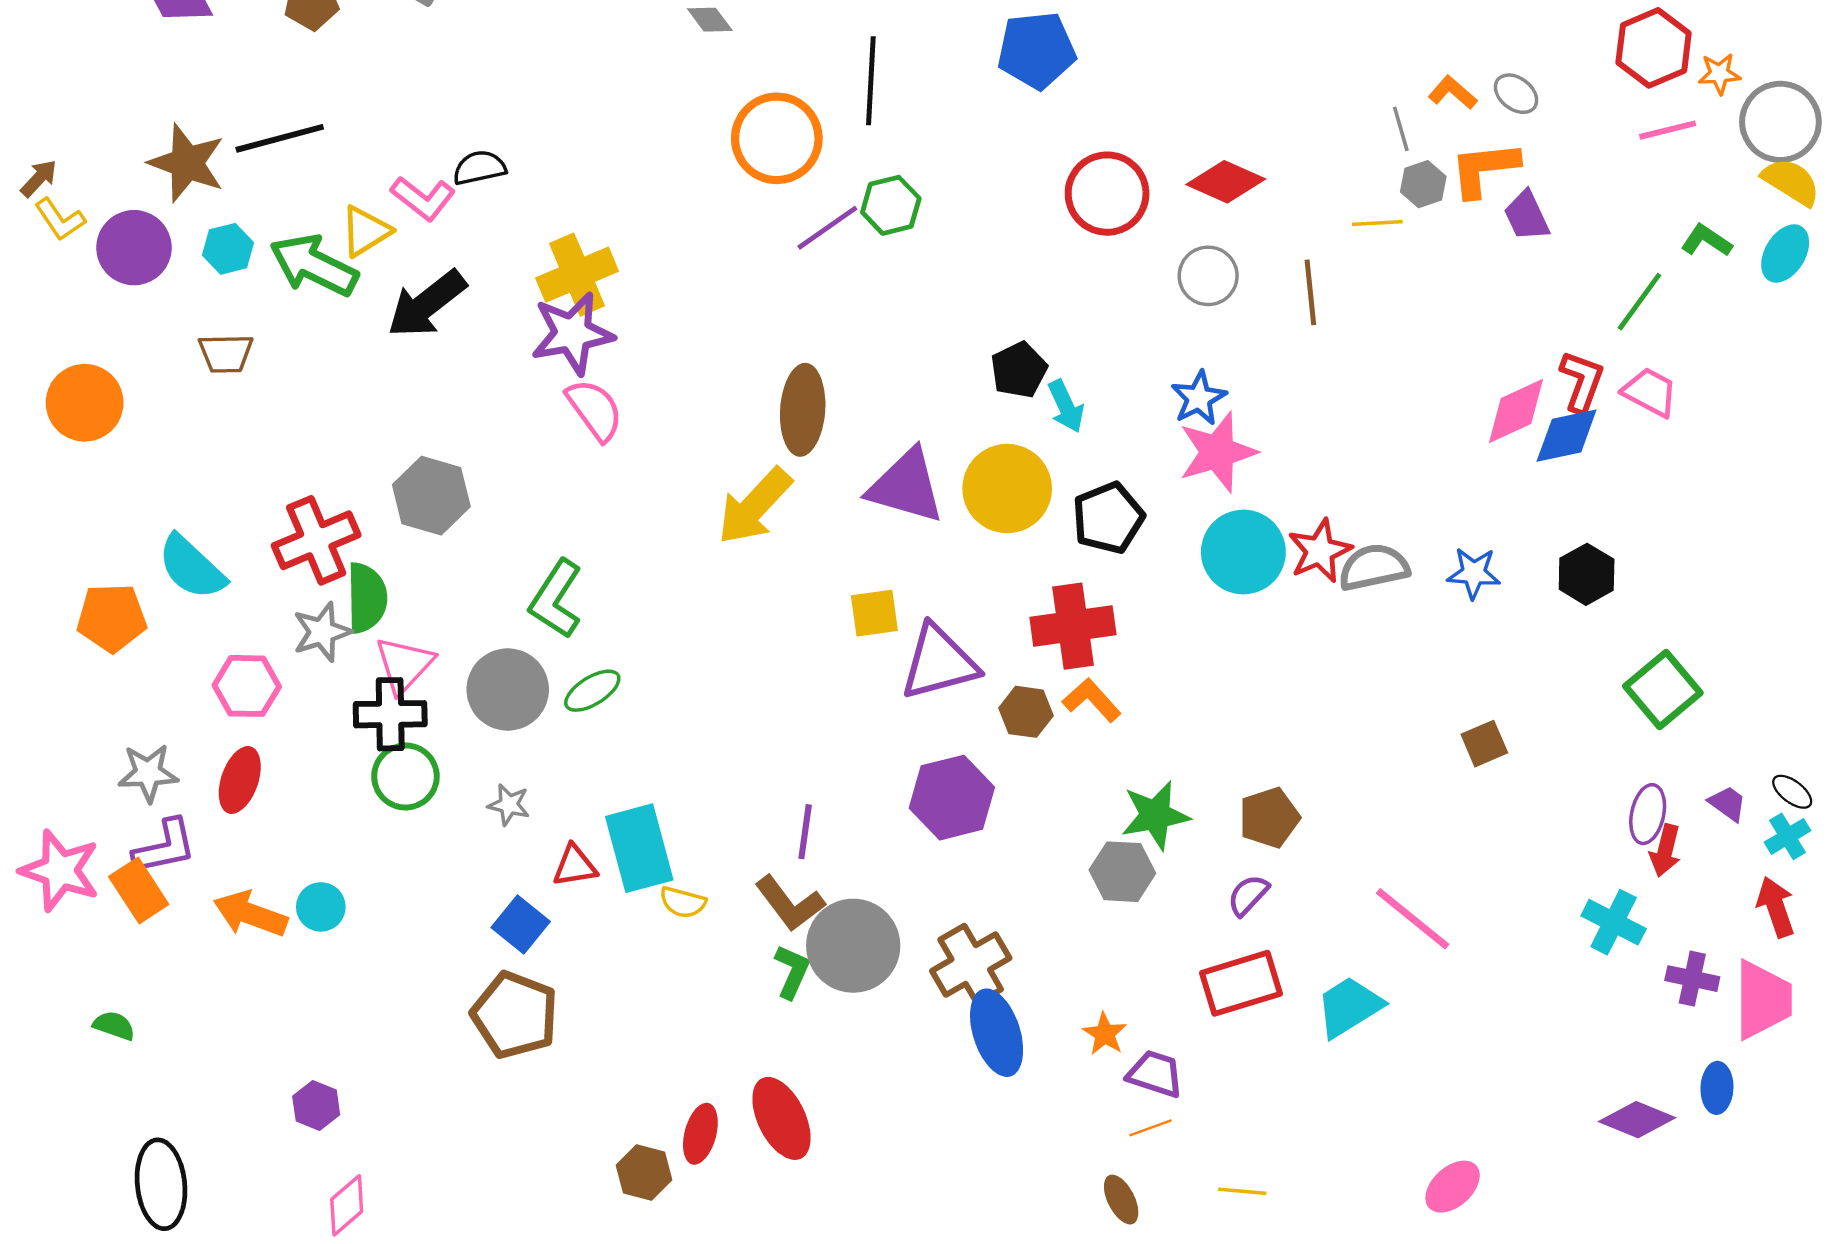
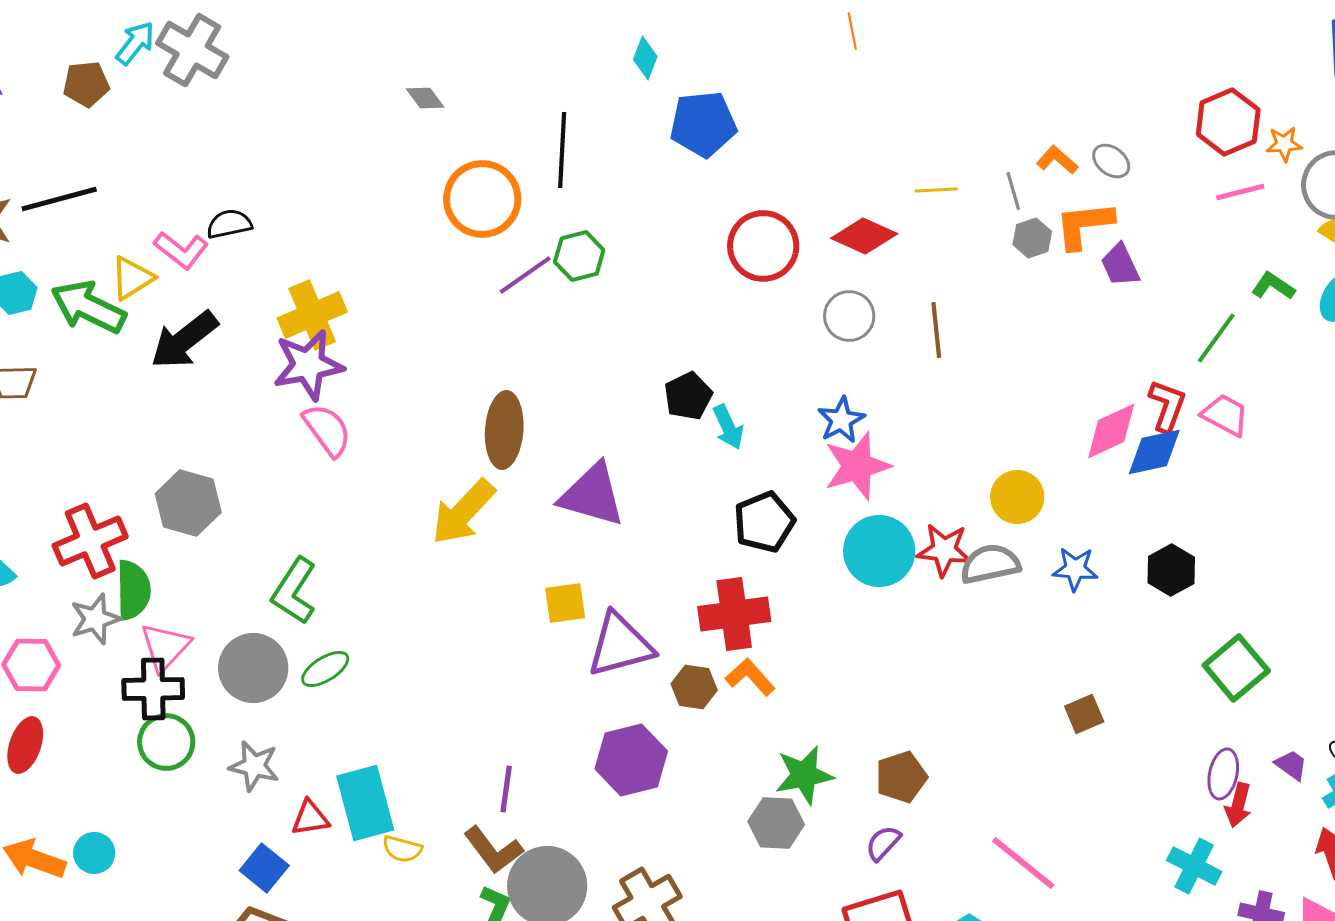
yellow line: (1377, 223) -> (936, 190), moved
yellow circle: (1007, 489) -> (1017, 497), moved, size x0.7
red star: (1320, 551) -> (944, 550), turned 30
gray star: (509, 805) -> (254, 766), size x1.4

